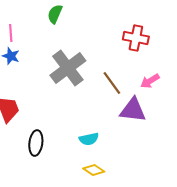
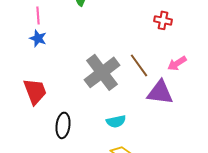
red cross: (136, 38) -> (163, 20), size x0.7
gray cross: (68, 68) -> (102, 72), moved

